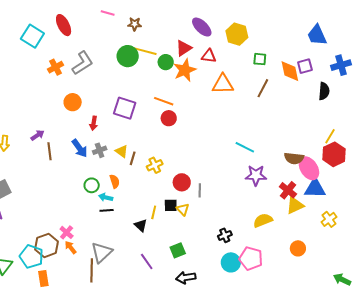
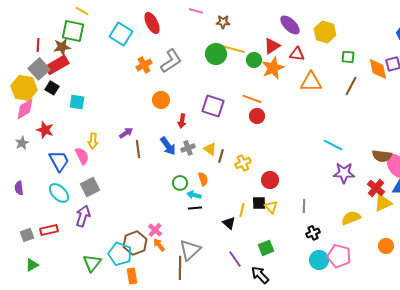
gray line: (200, 190) -> (304, 206), moved
black arrow: (186, 277) -> (260, 275), moved, turned 54

